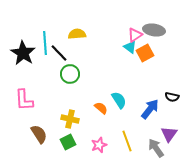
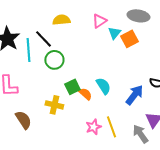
pink triangle: (135, 35) -> (99, 21), moved
cyan line: (45, 43) -> (28, 50), moved
cyan triangle: (130, 47) -> (114, 33), turned 32
green square: (68, 142) -> (72, 87), moved
pink star: (99, 145) -> (93, 127), moved

